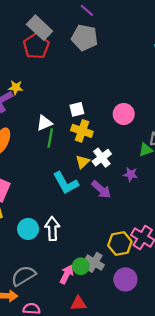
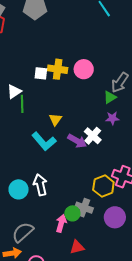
white square: (77, 109) -> (41, 73), turned 32
yellow cross: (82, 131) -> (58, 69), moved
white cross: (102, 158) -> (93, 136), moved
purple star: (131, 174) -> (112, 118), moved

